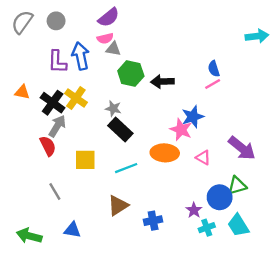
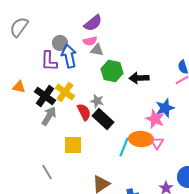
gray circle: (56, 21) -> (60, 43), moved
red semicircle: (48, 146) -> (84, 112), moved
pink triangle: (203, 158) -> (157, 143), moved, turned 32
cyan line: (126, 168) -> (124, 147), moved, turned -48

